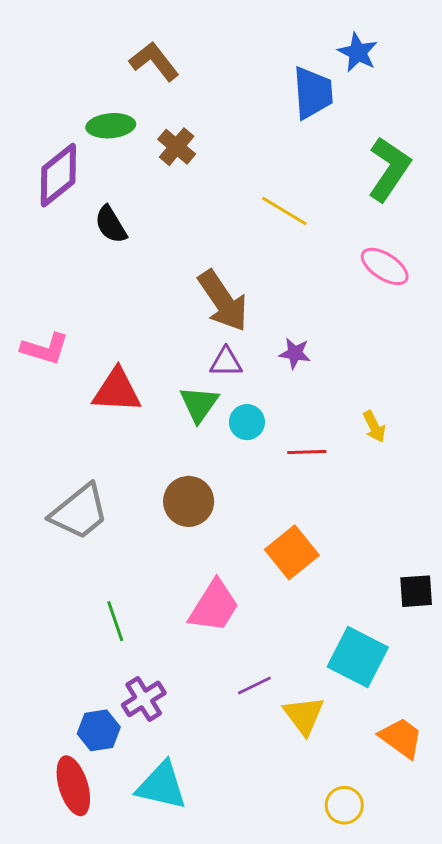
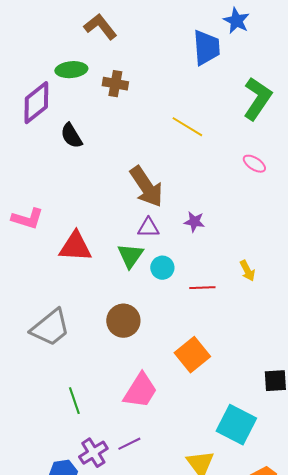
brown cross: (177, 147) -> (115, 84), turned -30
pink ellipse: (385, 266) -> (254, 164), size x0.7
purple line: (254, 685) -> (129, 444), moved

